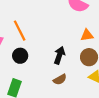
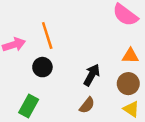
brown semicircle: (60, 79) -> (87, 105), turned -32

